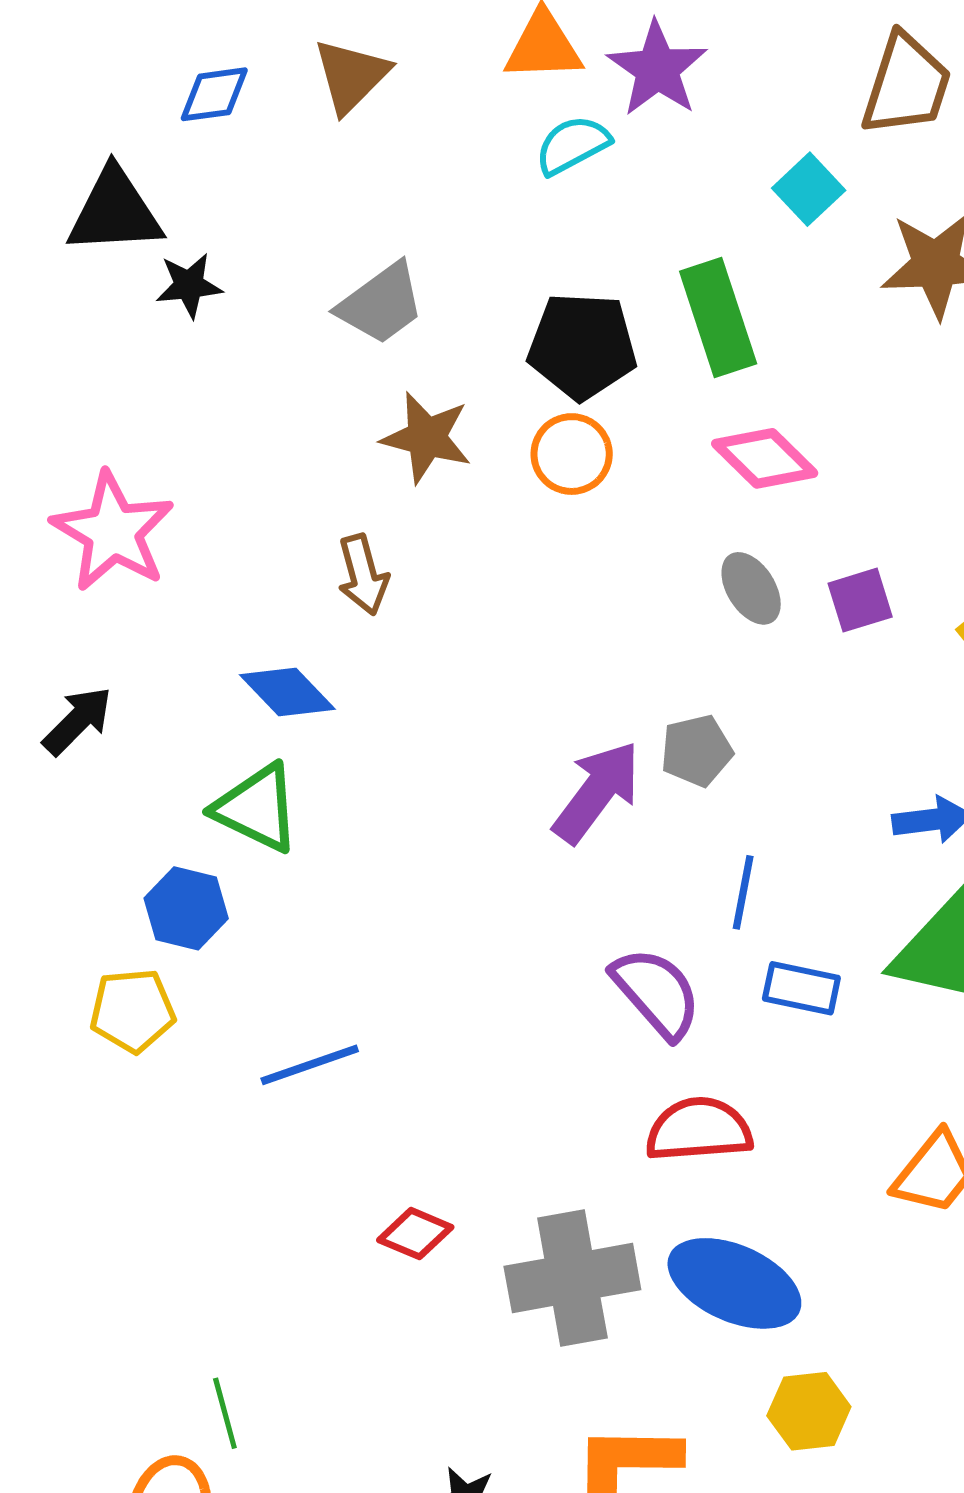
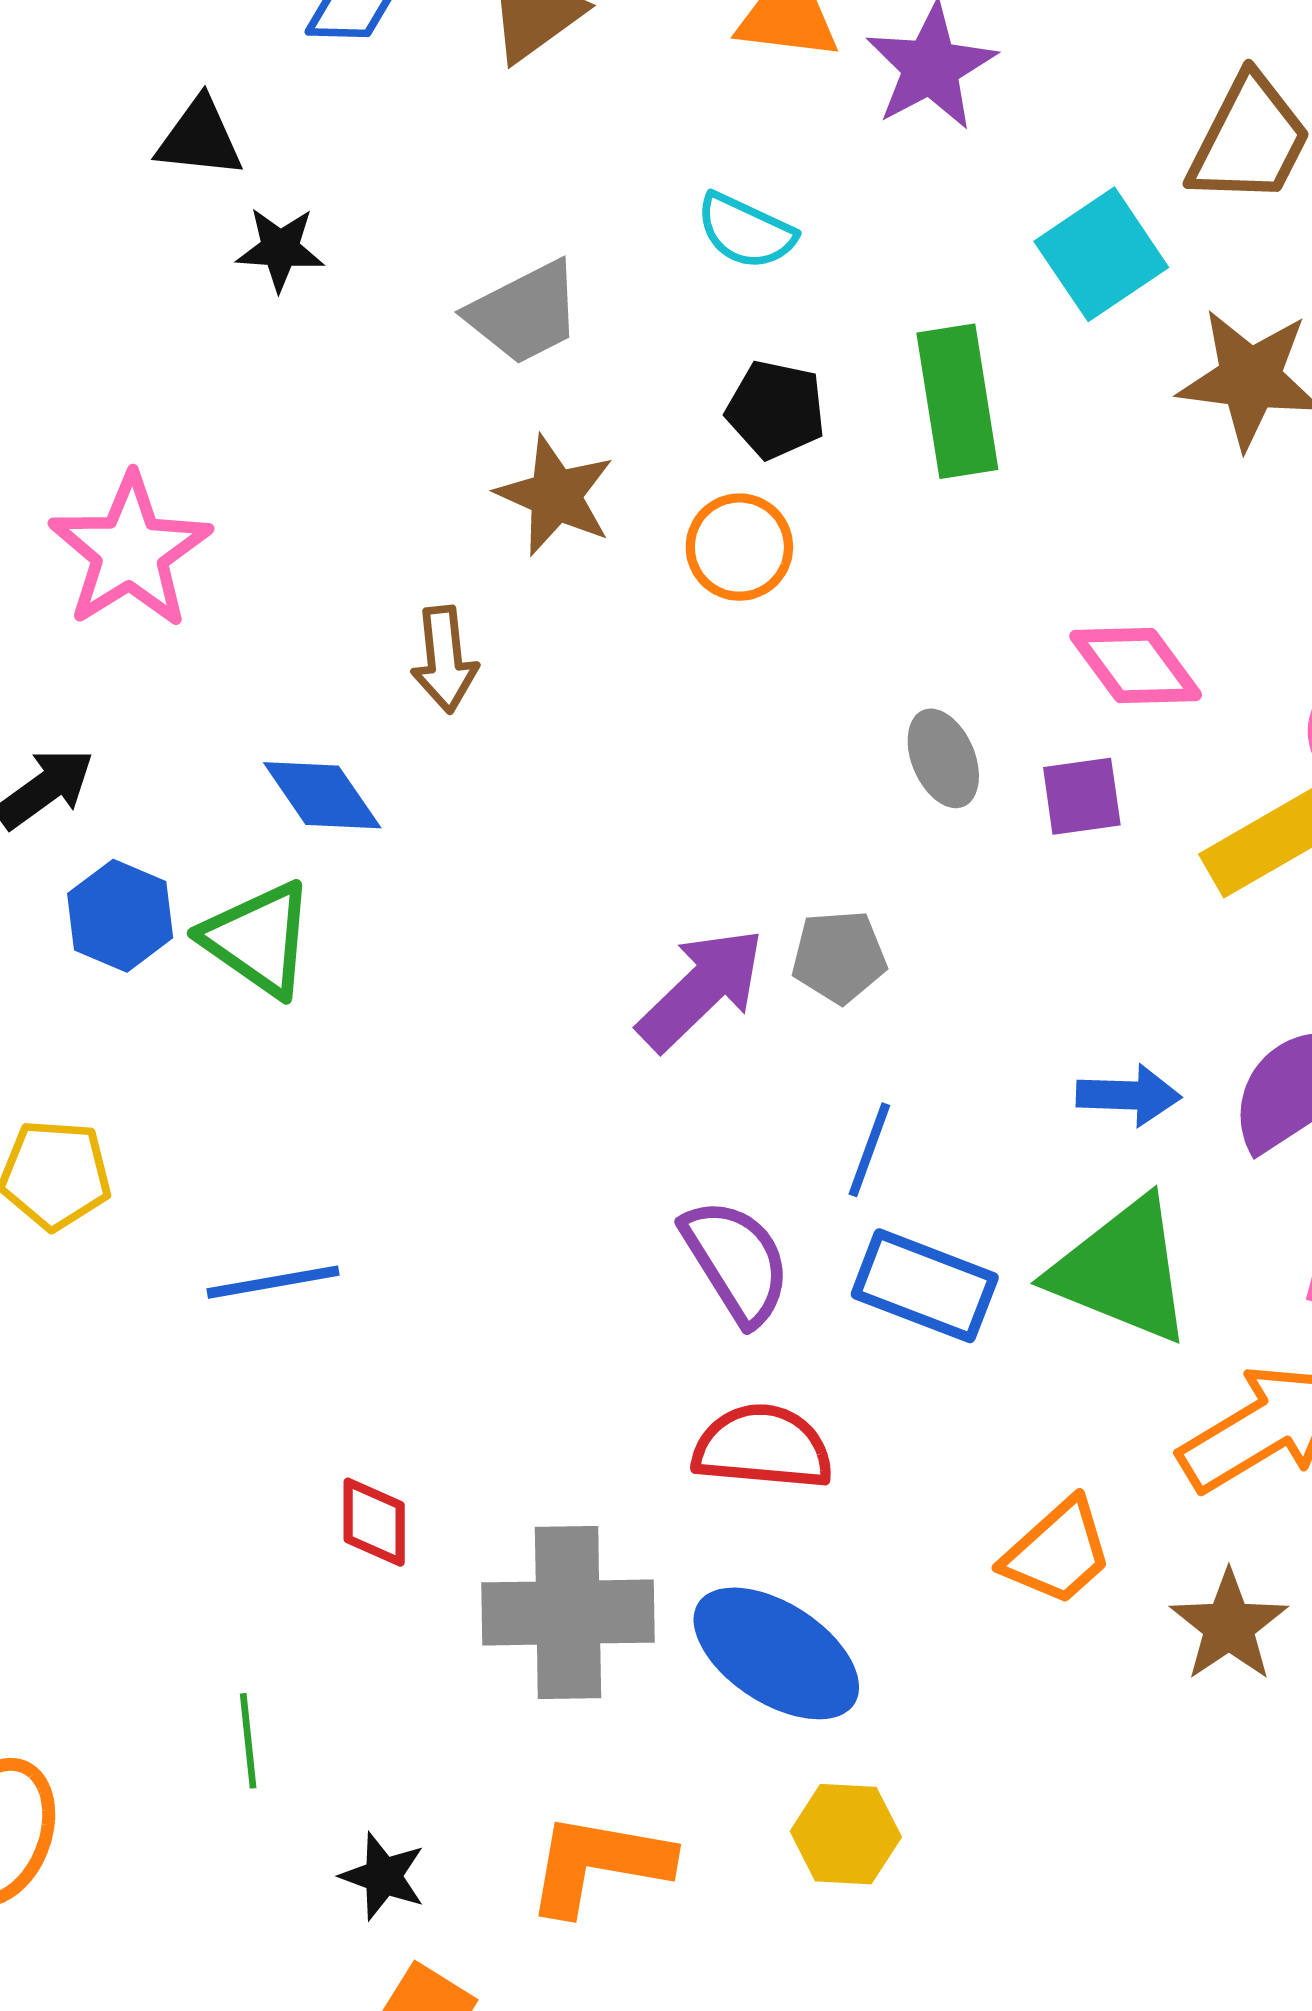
cyan semicircle: (572, 145) -> (746, 231), moved, turned -136
cyan square: (809, 189) -> (1101, 254), size x1.4
black triangle: (115, 212) -> (200, 138), size x0.7
black pentagon: (582, 346) -> (776, 410), size x0.7
pink diamond: (765, 458) -> (1136, 666), moved
blue hexagon: (186, 908) -> (120, 916), moved
blue rectangle: (801, 988) -> (925, 1286), size x1.4
red diamond: (415, 1234) -> (374, 1522), turned 58
green line: (225, 1413) -> (248, 1741), moved

